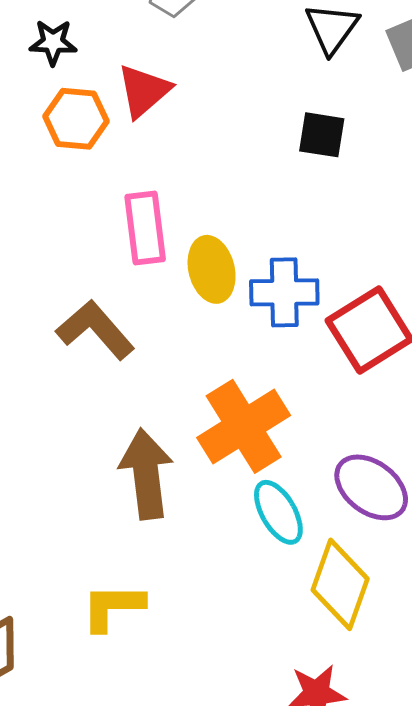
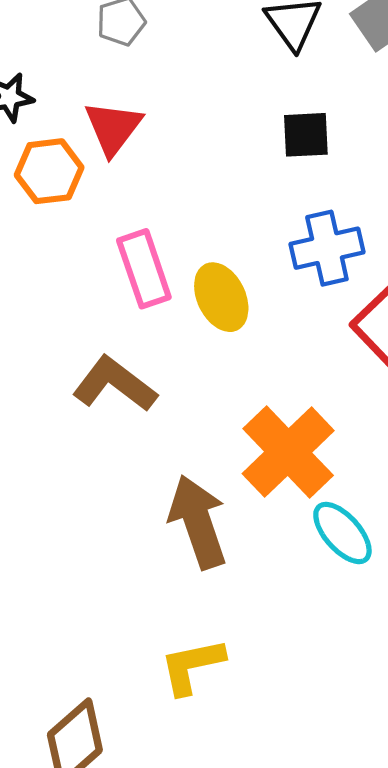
blue cross: (284, 292) -> (327, 248), moved

